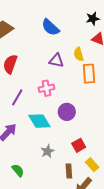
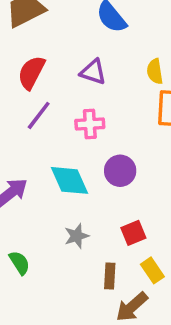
purple triangle: (56, 61) -> (93, 72), moved
purple line: (17, 97) -> (39, 115), moved

